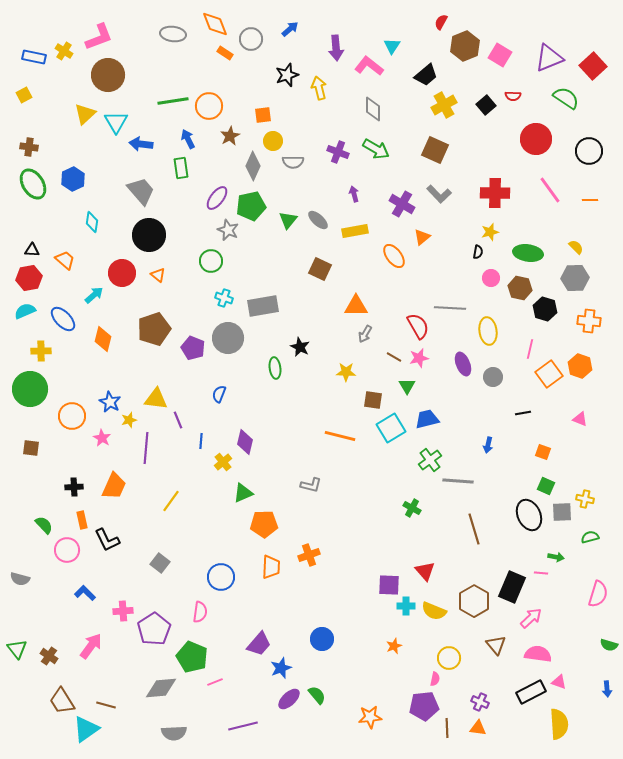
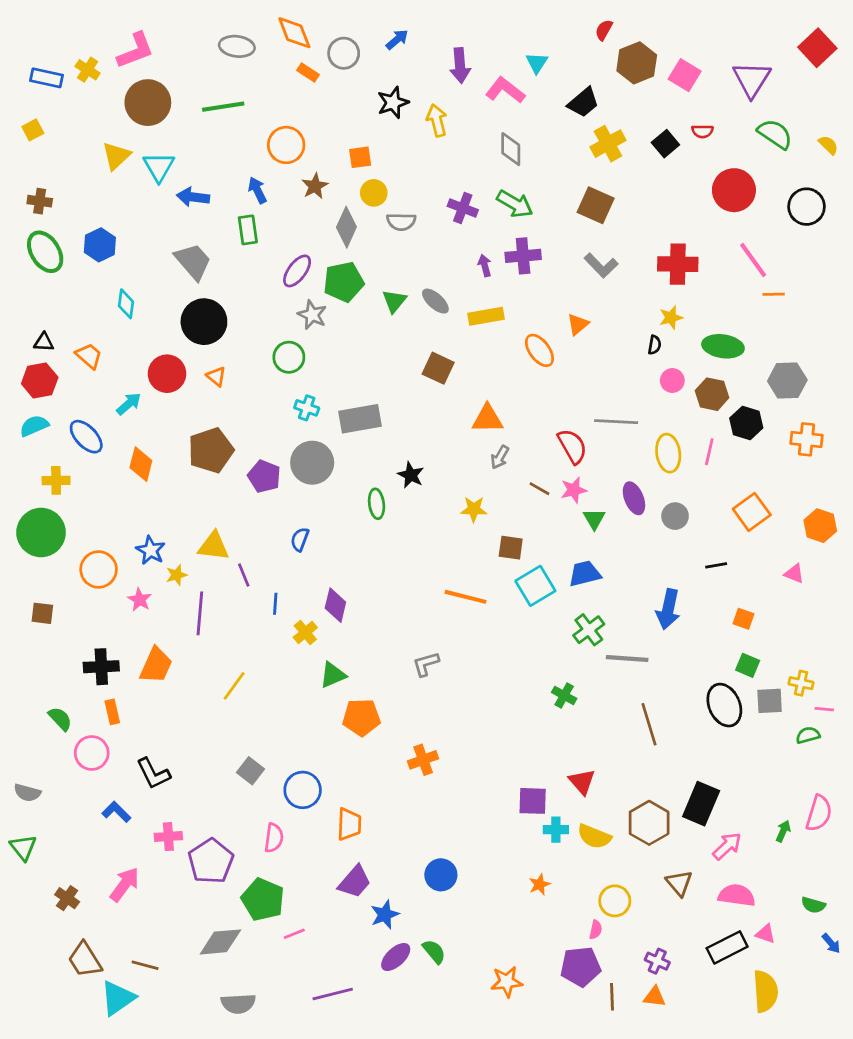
purple triangle: (549, 58) -> (752, 79), turned -36
red square: (593, 66) -> (817, 48), moved
green line: (173, 101) -> (223, 107), moved
orange line: (590, 200) -> (774, 294), moved
purple cross: (402, 204) -> (523, 256), moved, turned -35
yellow semicircle: (576, 247) -> (828, 145), moved
pink line: (530, 349) -> (709, 452), moved
orange hexagon: (580, 366) -> (820, 526), moved
green triangle: (407, 386) -> (594, 519), moved
blue arrow: (488, 445) -> (668, 609), size x1.8
gray L-shape: (311, 485) -> (426, 664), turned 150
black cross: (74, 487) -> (101, 667), size x1.4
black L-shape: (107, 540) -> (153, 774), moved
green arrow: (556, 557) -> (783, 831), moved, turned -77
gray square: (160, 563) -> (251, 771), moved
orange trapezoid: (271, 567) -> (349, 824), moved
pink line: (541, 573) -> (824, 709), moved
green semicircle: (609, 645) -> (813, 905), moved
green triangle: (17, 649) -> (23, 847), moved
blue arrow: (607, 689) -> (831, 943), turned -35

